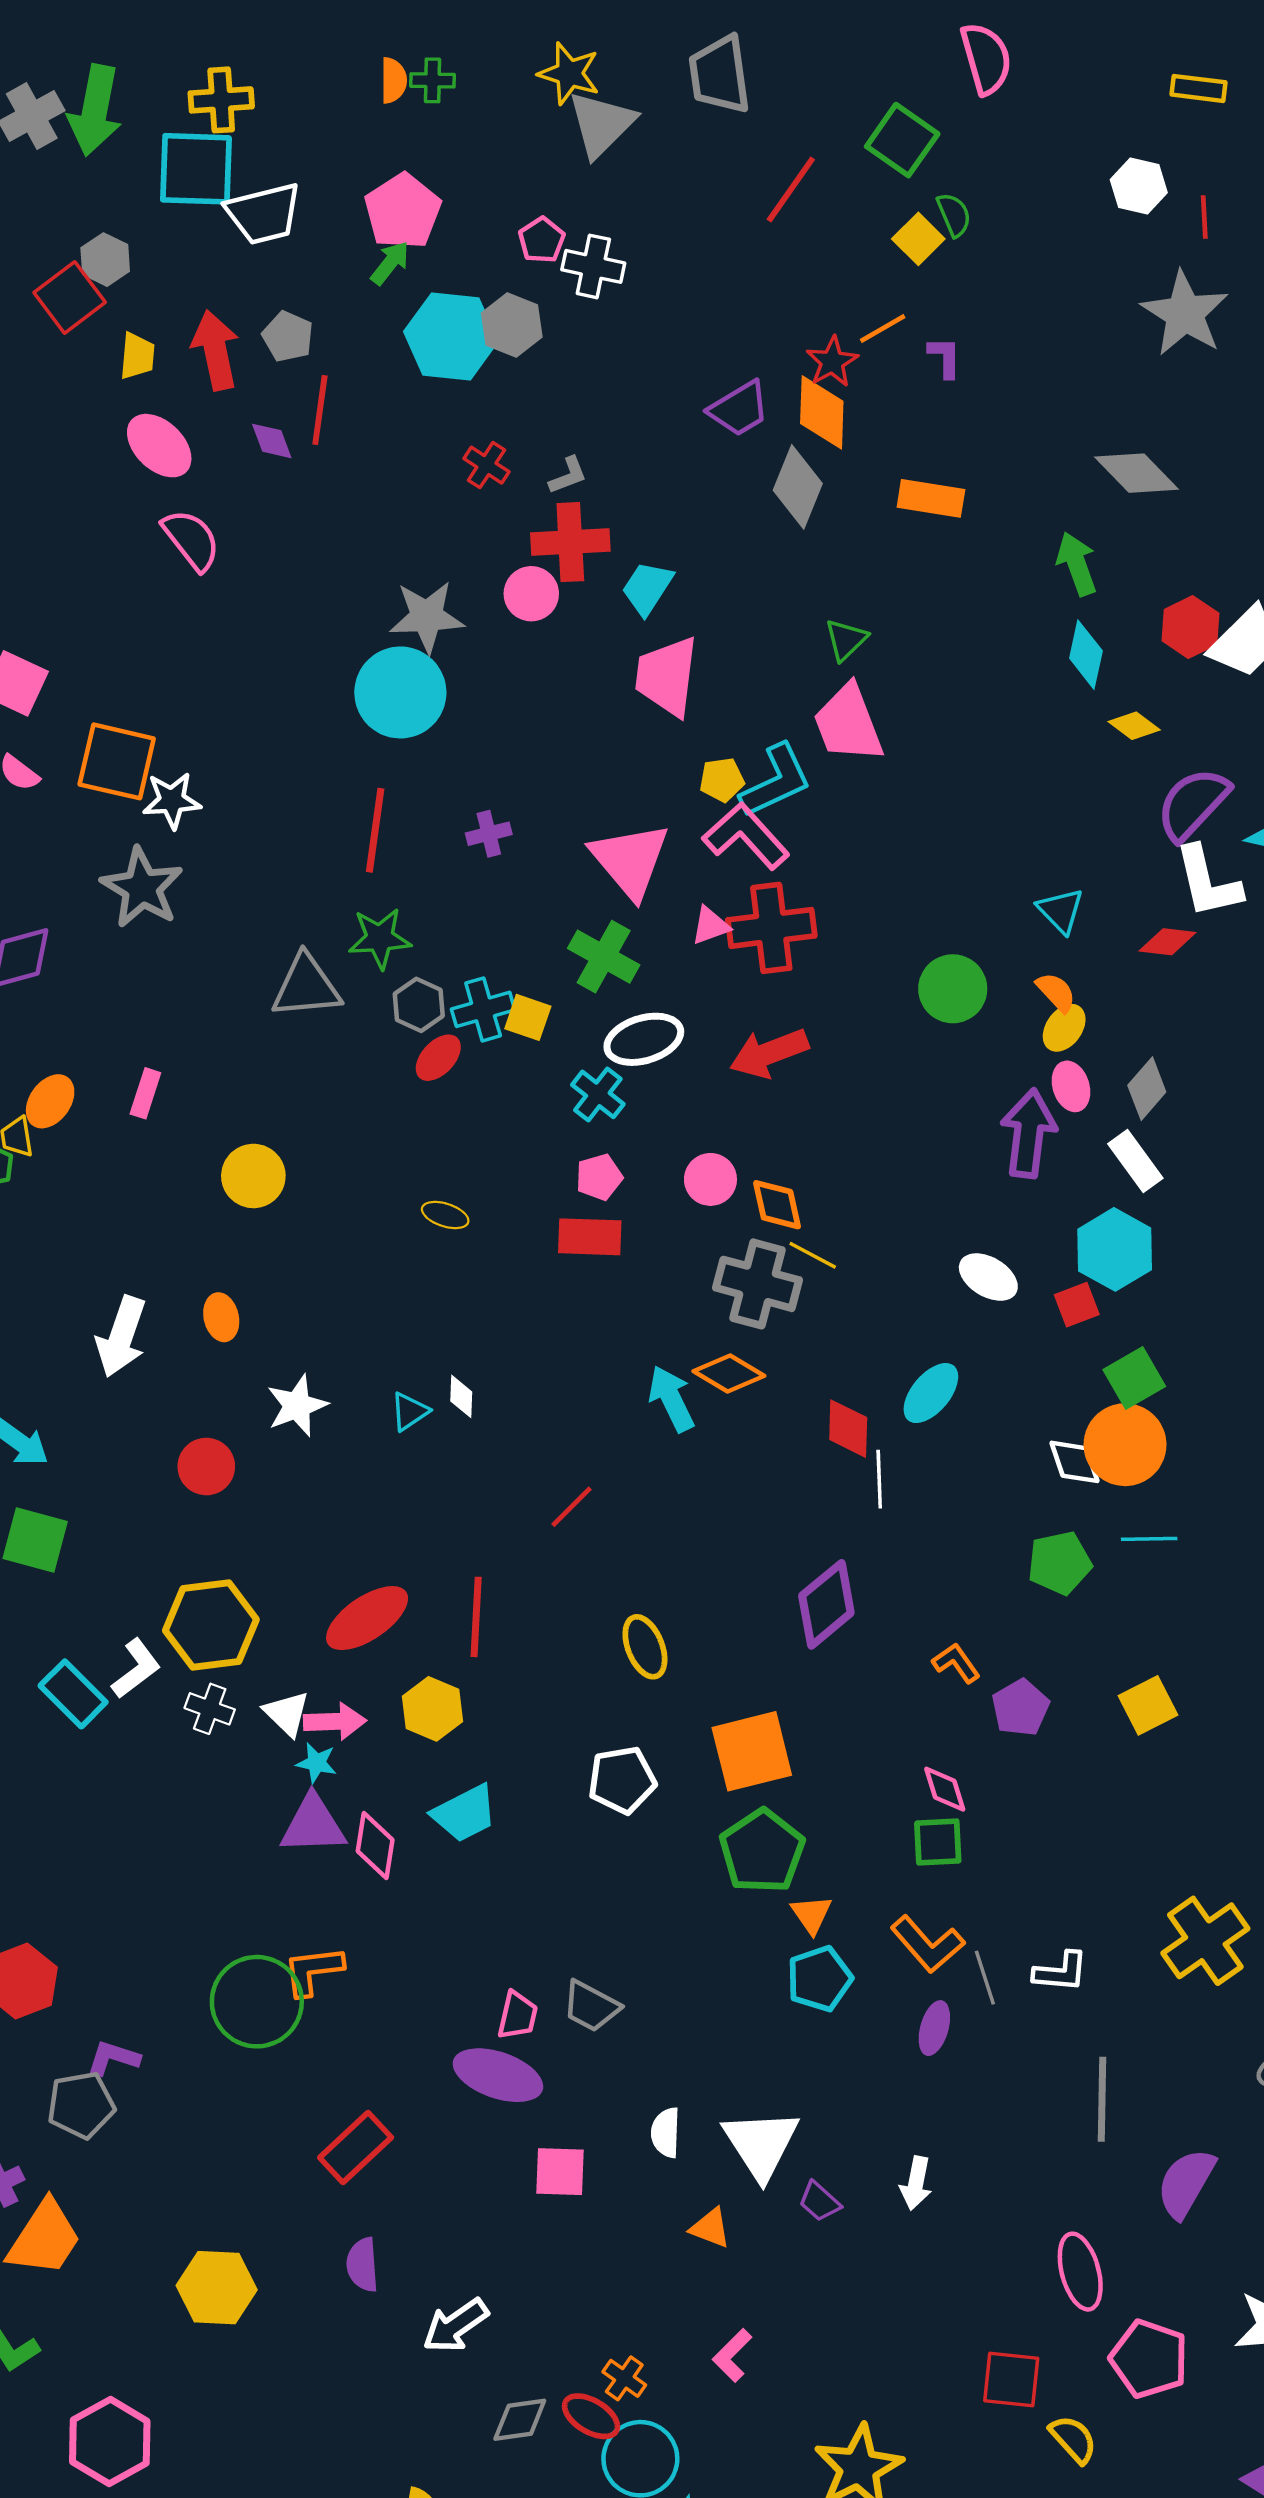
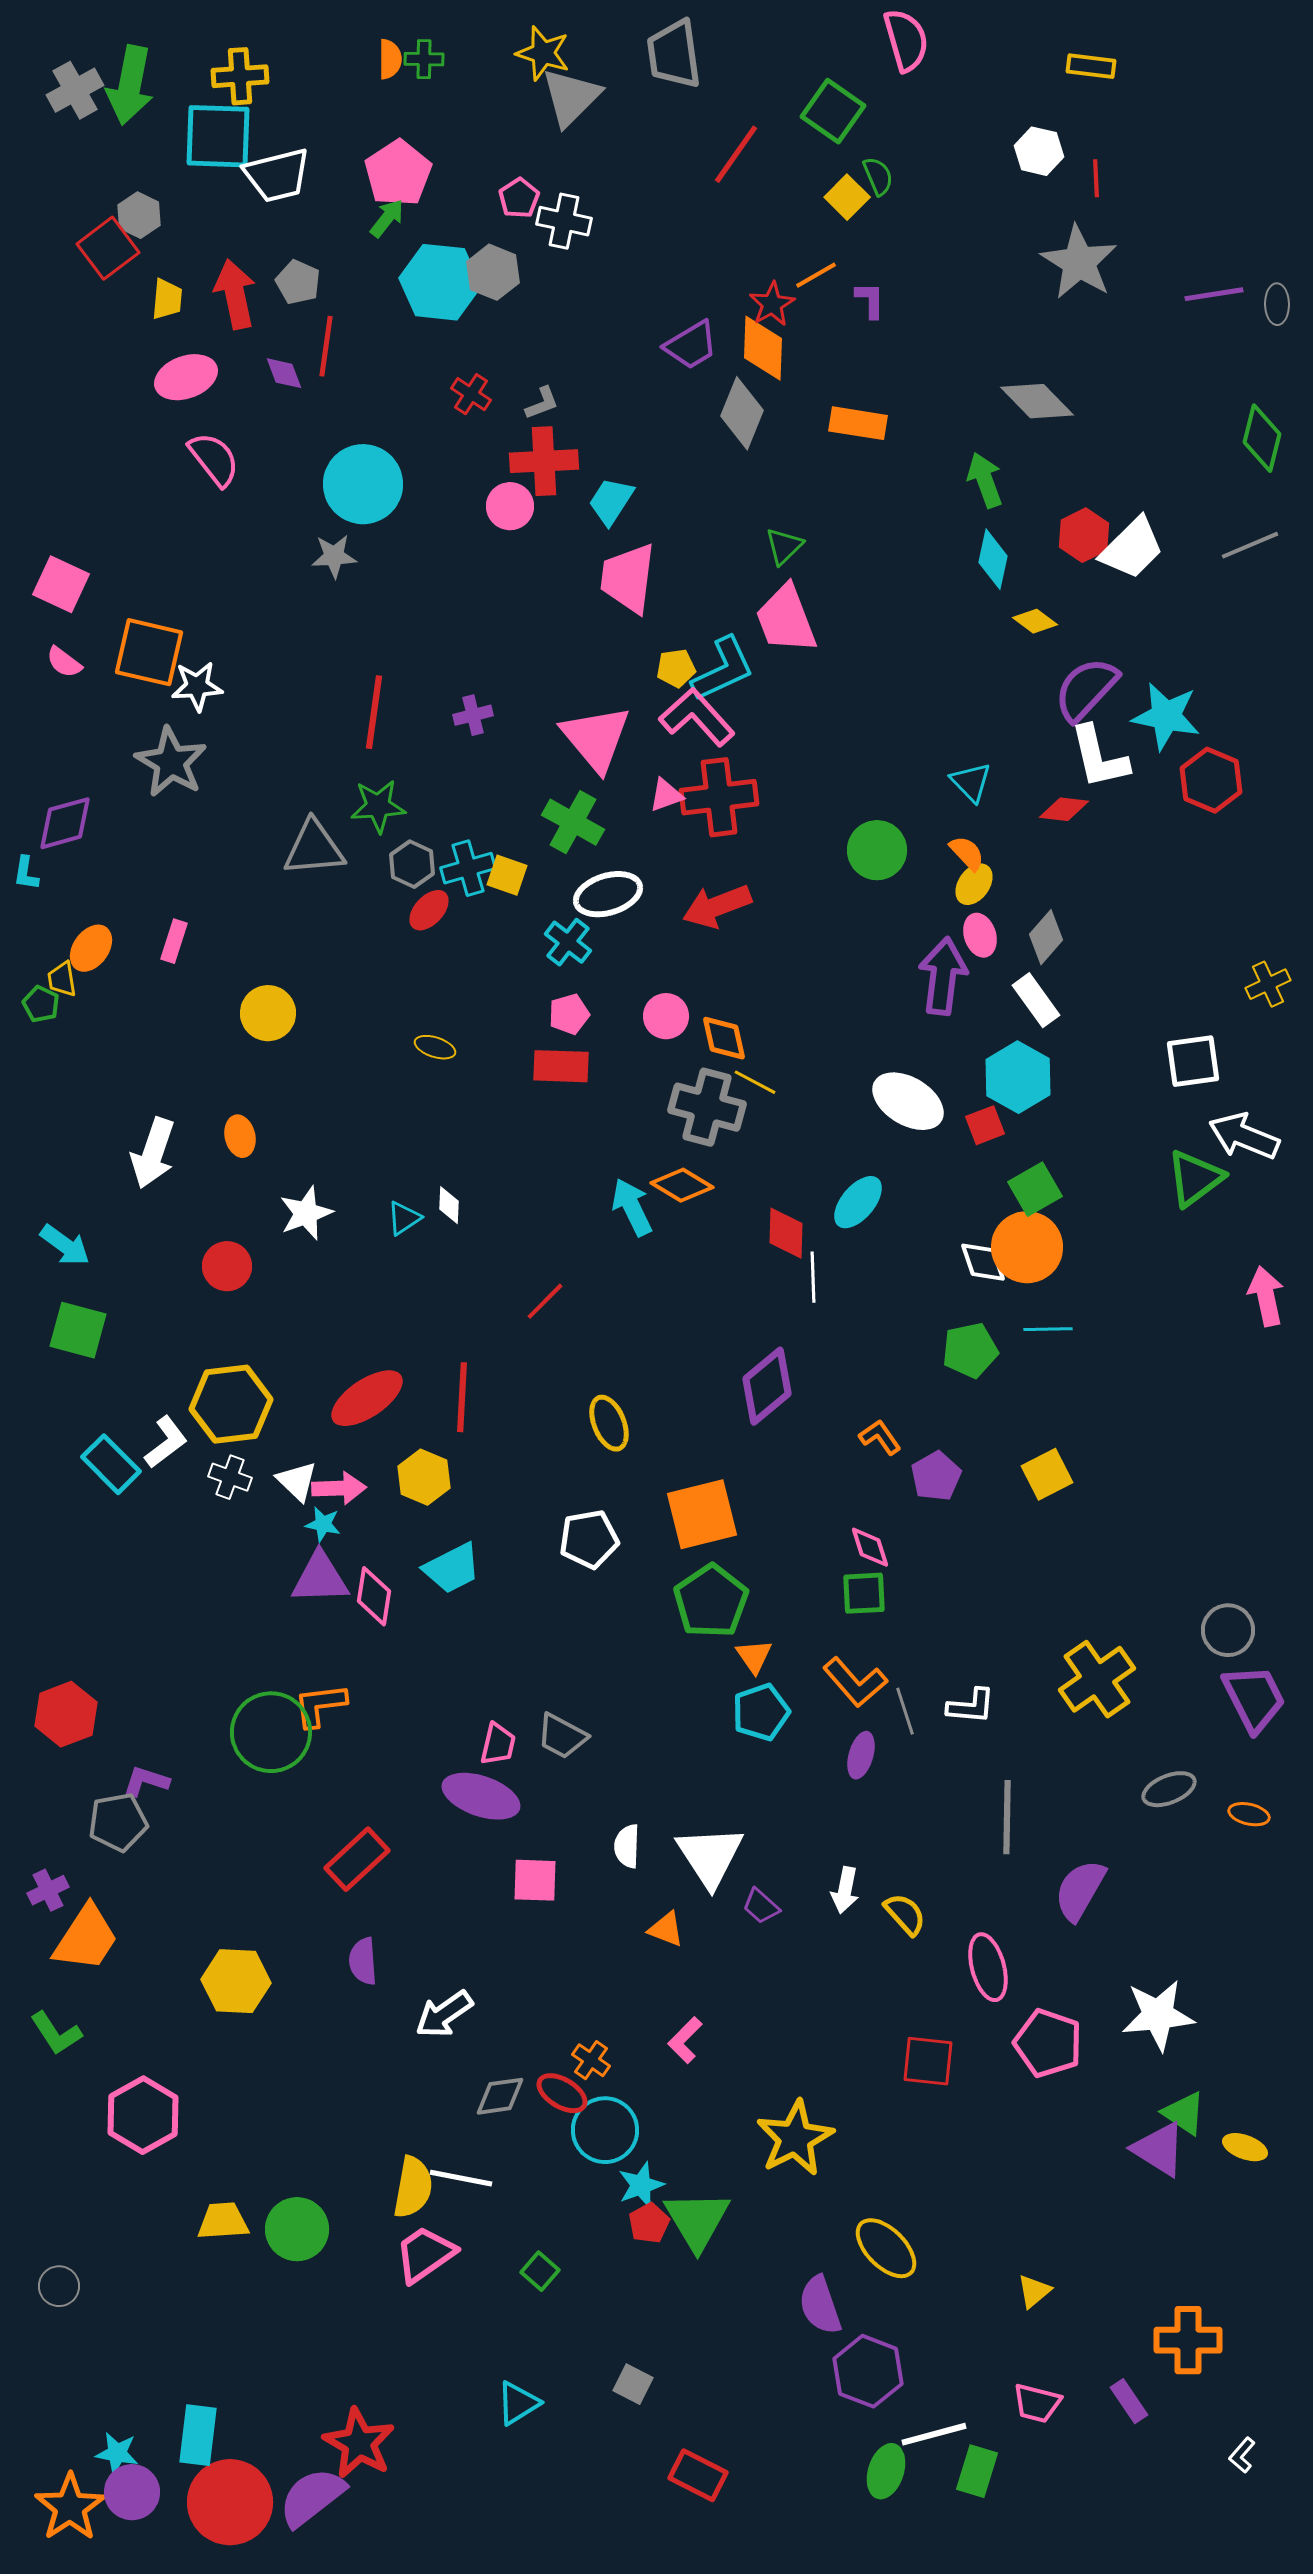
pink ellipse: (159, 446) -> (186, 377), turned -64
gray star: (427, 617) -> (334, 556), moved, size x0.7
cyan circle: (400, 692) -> (363, 484), moved
white ellipse: (988, 1277) -> (908, 1101), size x1.4
yellow semicircle: (1073, 2439) -> (905, 1914), moved

